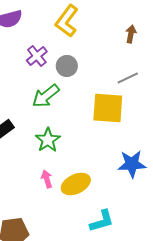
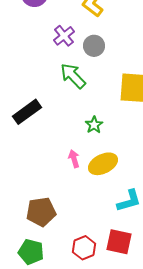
green arrow: (46, 96) -> (73, 76), turned 84
green star: (48, 140) -> (94, 125), moved, size x0.7

